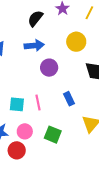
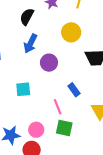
blue arrow: (34, 45) -> (30, 43), turned 132
pink line: (38, 102) -> (58, 107), moved
cyan square: (17, 104) -> (23, 89), moved

